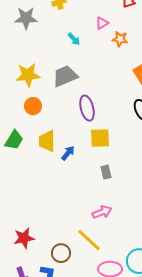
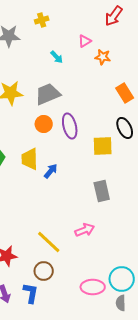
orange circle: (33, 106) -> (44, 124), moved
yellow square: (100, 138) -> (103, 146), moved
gray rectangle: (106, 172) -> (102, 191), moved, size x1.5
yellow line: (89, 240) -> (49, 242), moved

